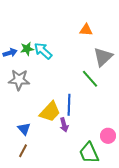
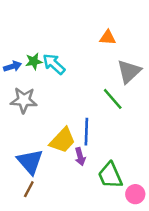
blue triangle: (24, 129) -> (30, 162), size x1.6
pink circle: (108, 136) -> (135, 194), moved
green trapezoid: (89, 153) -> (110, 175), moved

